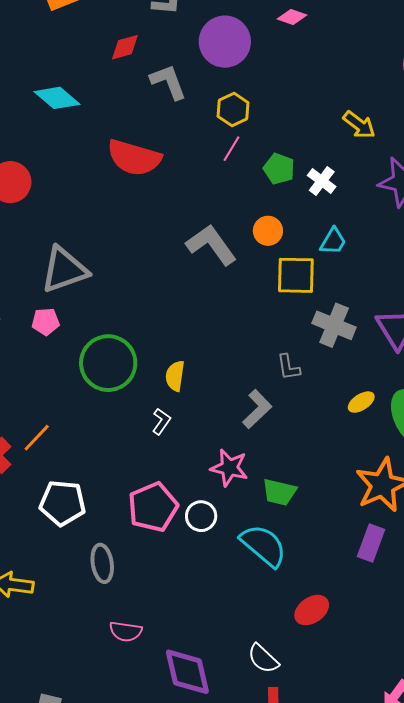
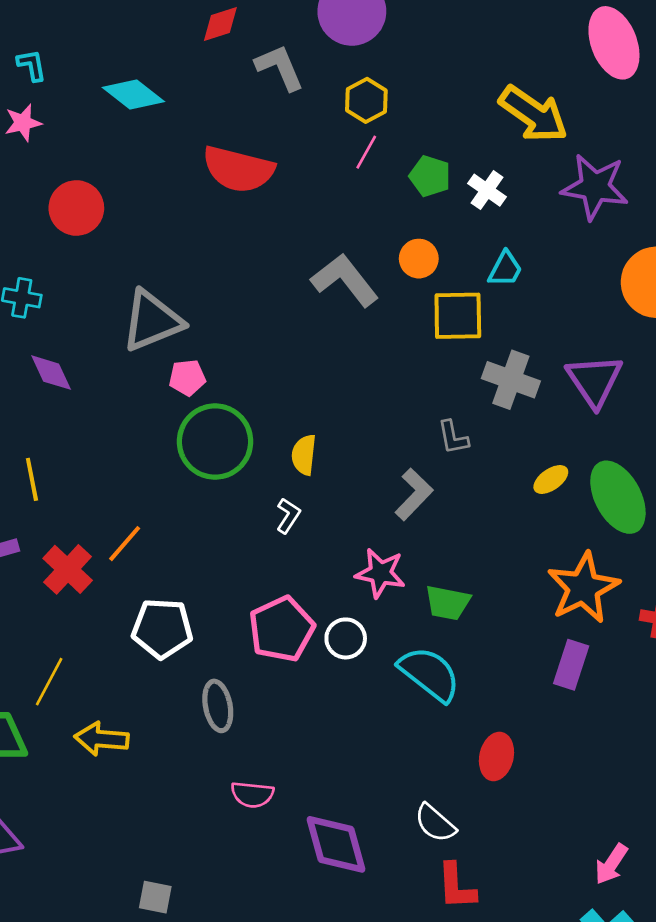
yellow arrow: (359, 125) -> (533, 114), size x1.6
pink pentagon: (46, 322) -> (187, 378), moved
red ellipse: (312, 610) -> (496, 756), turned -40

